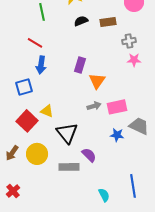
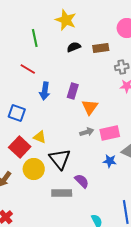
blue arrow: (41, 65) -> (45, 91), moved
blue square: (24, 87) -> (17, 113), turned 36
yellow circle: (37, 154) -> (34, 169), moved

